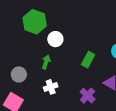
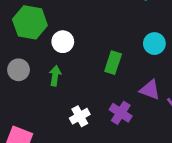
gray circle: (19, 74) -> (19, 70), moved
white cross: (51, 87) -> (80, 116), moved

